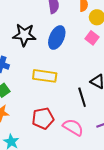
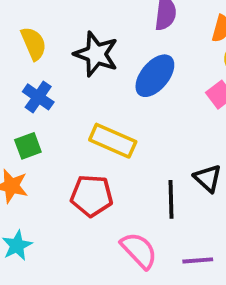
red pentagon: (43, 118) -> (92, 196), moved

